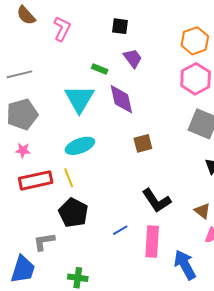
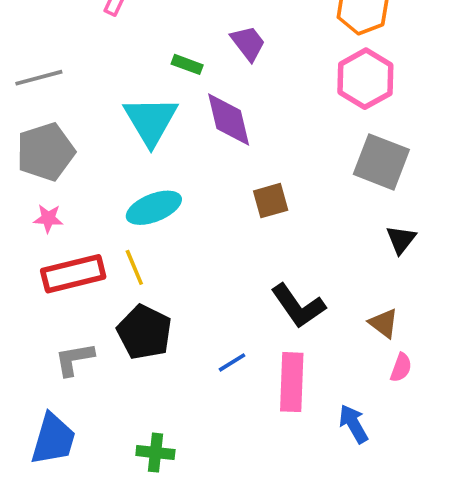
gray L-shape: (44, 242) -> (74, 359), moved
blue arrow: (185, 265) -> (354, 424), size x0.7

